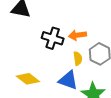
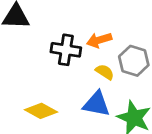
yellow semicircle: (78, 58) -> (105, 72), turned -40

